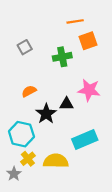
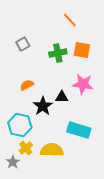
orange line: (75, 21) -> (70, 20), turned 56
orange square: (88, 41) -> (82, 50), moved, turned 30
cyan rectangle: (85, 139) -> (79, 130), turned 40

